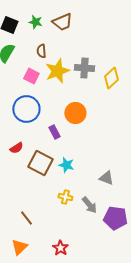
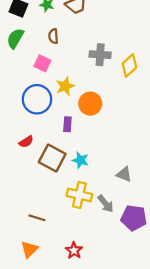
yellow star: (57, 71) -> (65, 86), moved, size x0.7
purple rectangle: (54, 132) -> (67, 124), turned 32
yellow cross: (65, 197) -> (79, 195), size x1.6
brown line: (26, 218) -> (37, 218), turned -35

